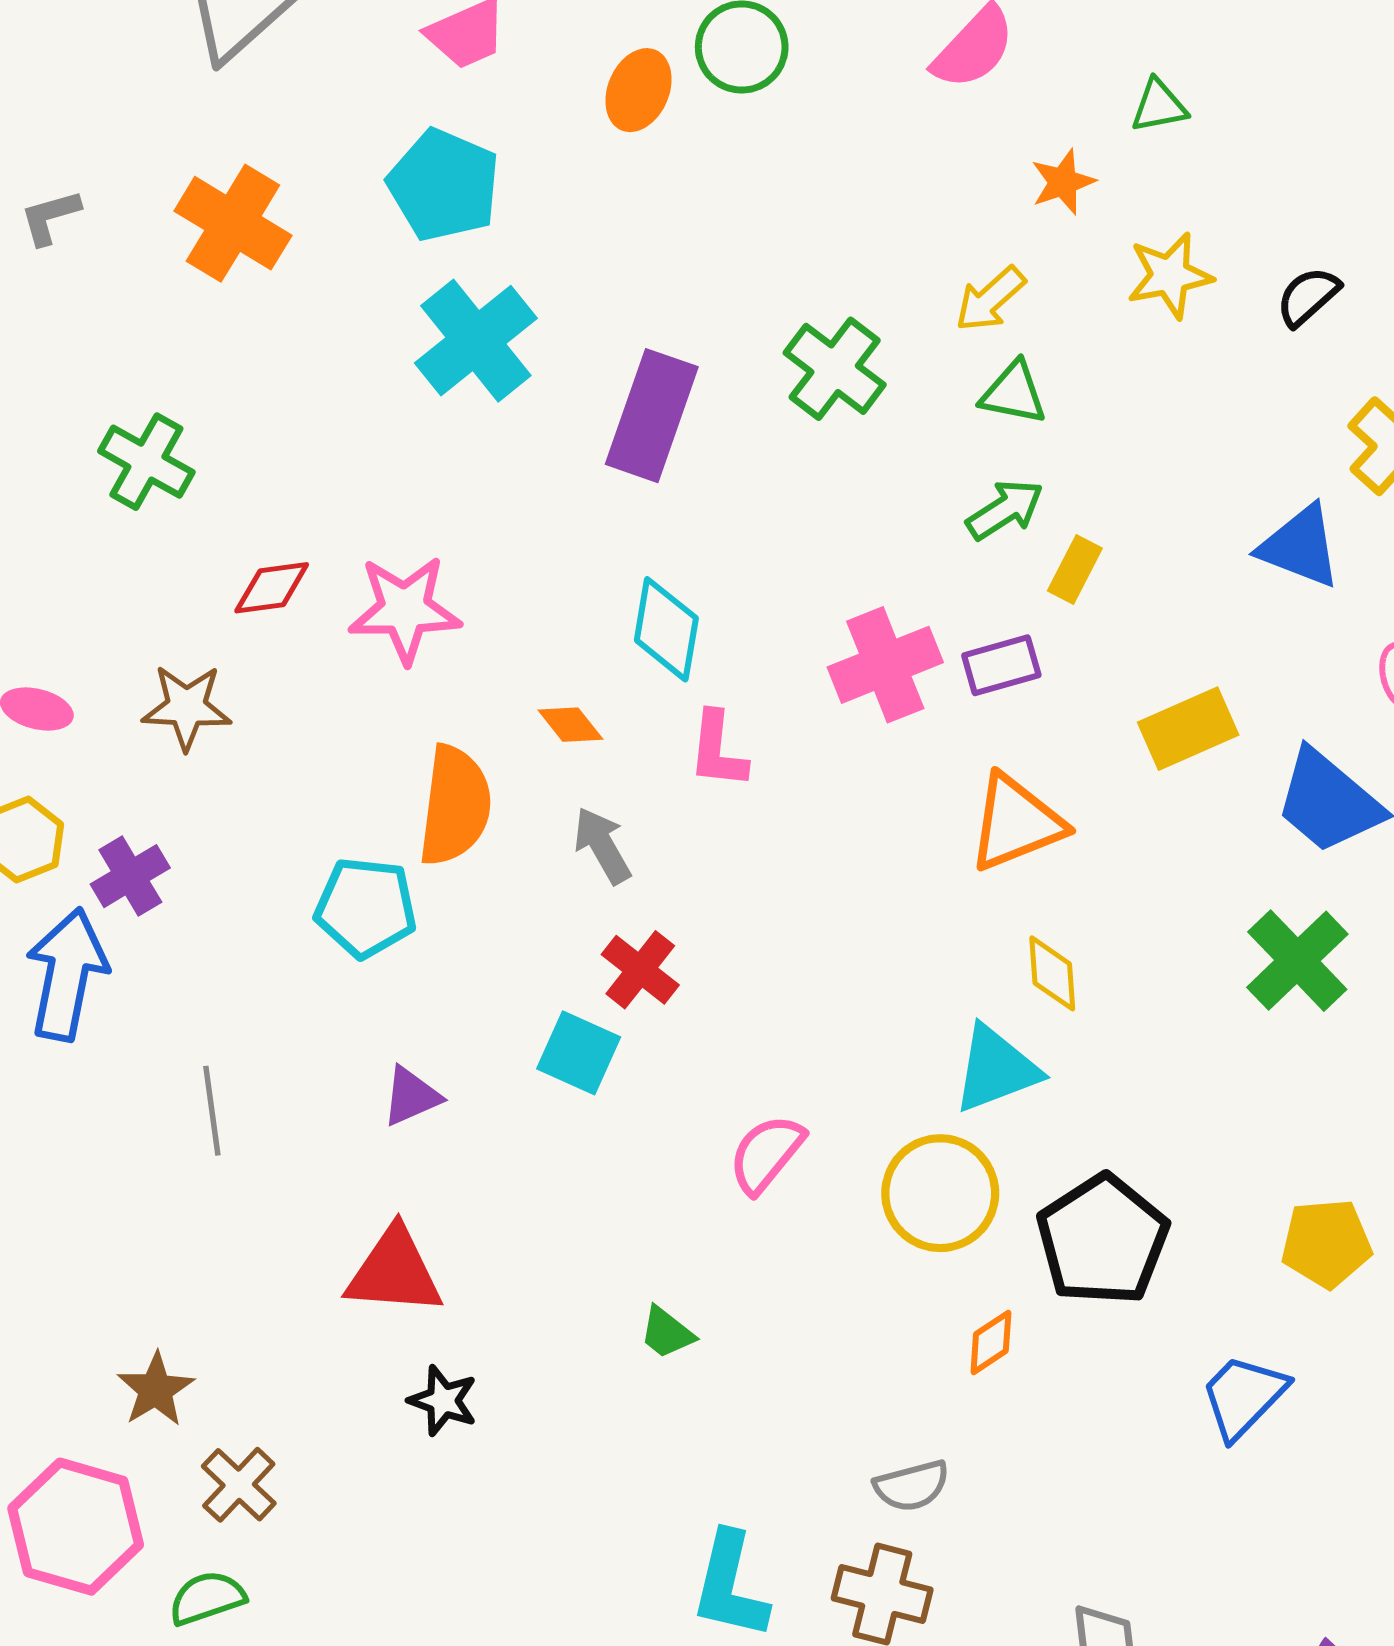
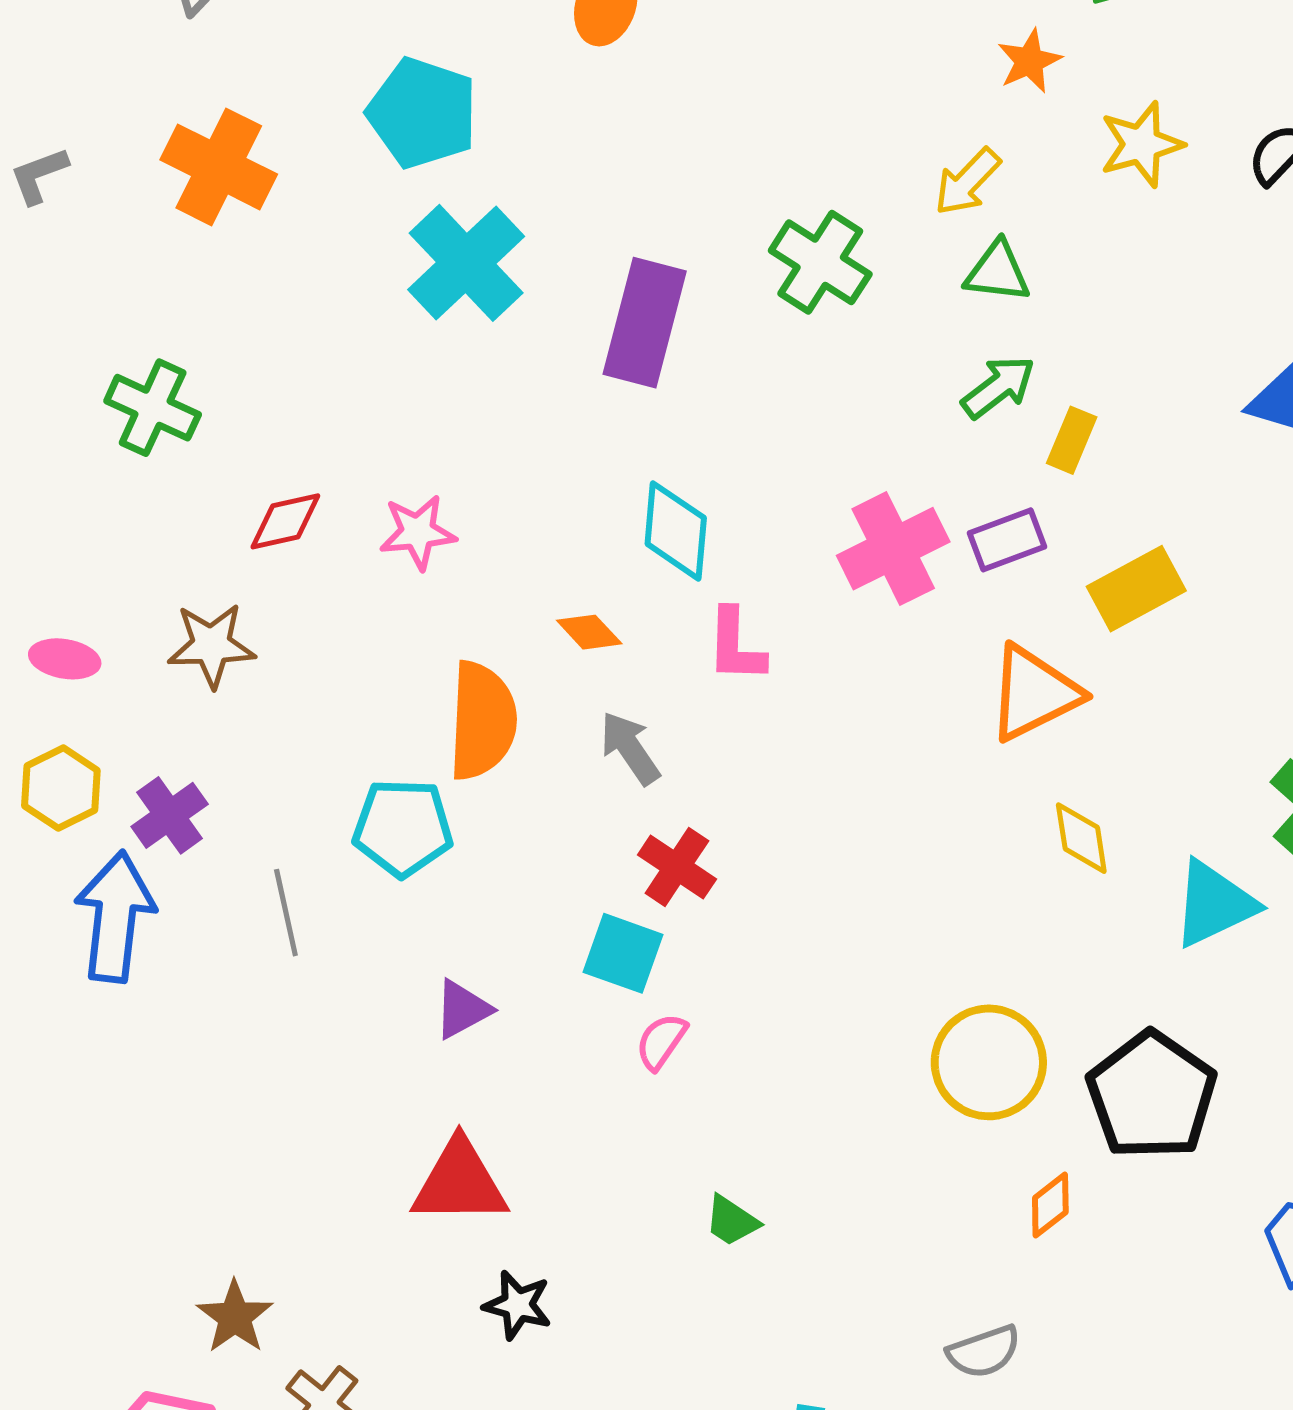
pink star: (405, 609) -> (418, 532), size x0.7
yellow rectangle: (1188, 729) -> (1136, 589), moved
cyan triangle: (996, 1069) -> (1214, 904), moved
gray line: (212, 1111) -> (286, 913), moved
pink semicircle: (766, 1154) -> (661, 1041), moved, size x0.7

